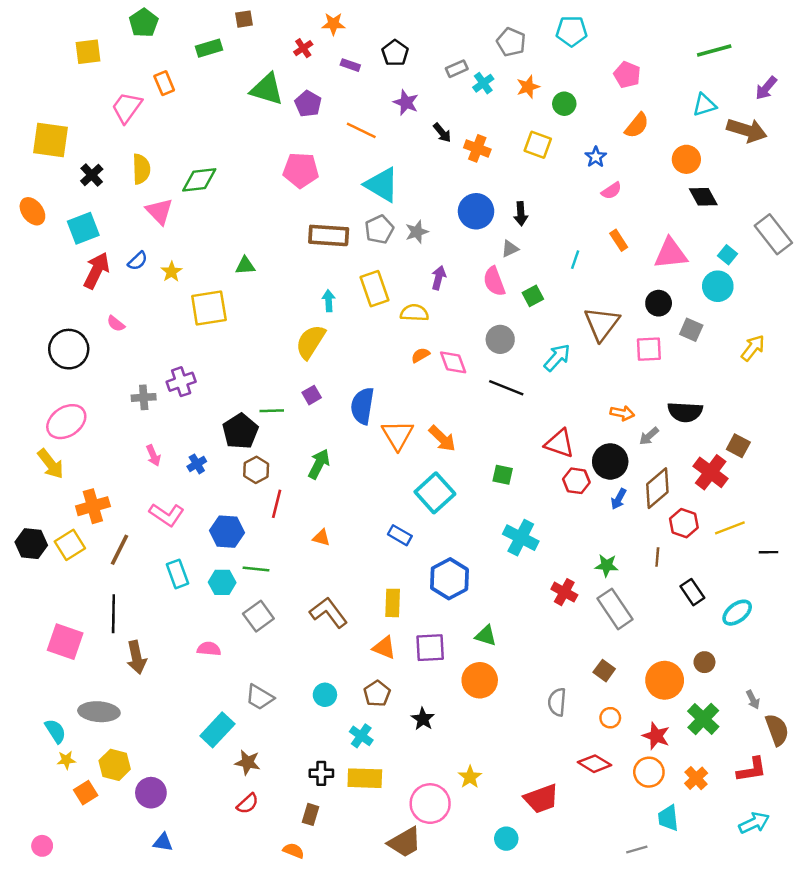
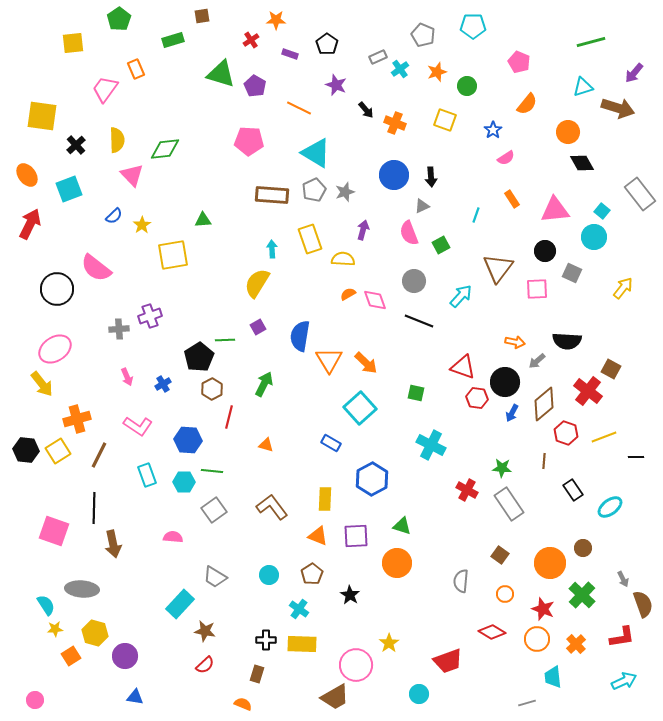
red arrow: (97, 271) -> (30, 224), moved
pink semicircle: (116, 324) -> (96, 268), size x2.0

